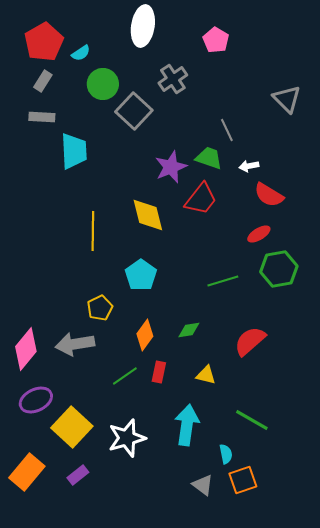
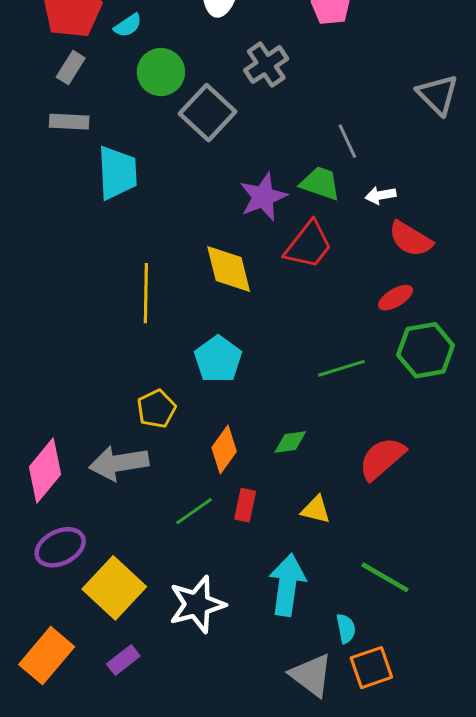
gray triangle: (203, 485) -> (311, 675), size x1.4

